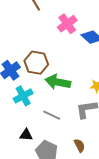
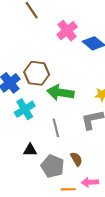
gray line: (52, 115) -> (56, 128), turned 54
brown semicircle: (79, 145) -> (76, 159), moved

